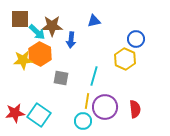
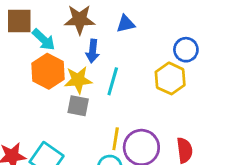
brown star: (52, 26) -> (80, 20), moved
yellow star: (23, 60) -> (78, 80), moved
cyan line: (94, 76) -> (113, 81), moved

